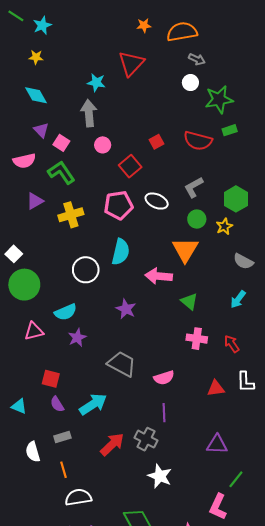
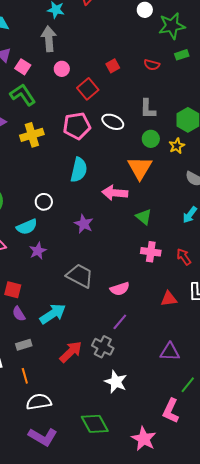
red semicircle: (198, 141) -> (152, 65), size x0.6
gray L-shape: (194, 187) -> (148, 109), turned -60
white circle: (86, 270) -> (44, 202), moved, size x0.7
purple line: (164, 413) -> (120, 322), turned 42

